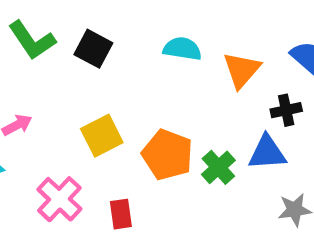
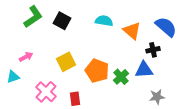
green L-shape: (32, 40) -> (33, 17), turned -90
orange triangle: (242, 70) -> (132, 31), turned -30

